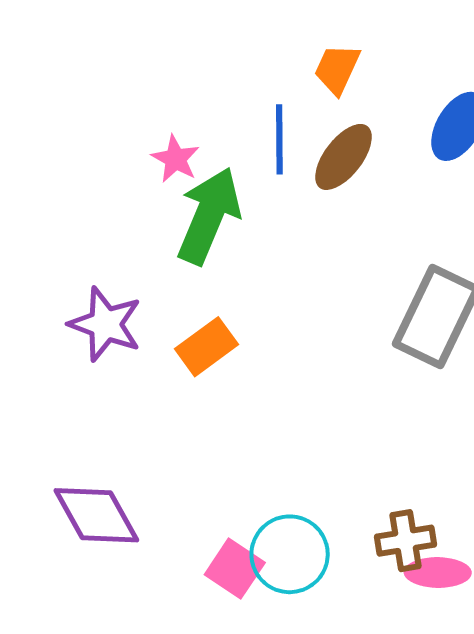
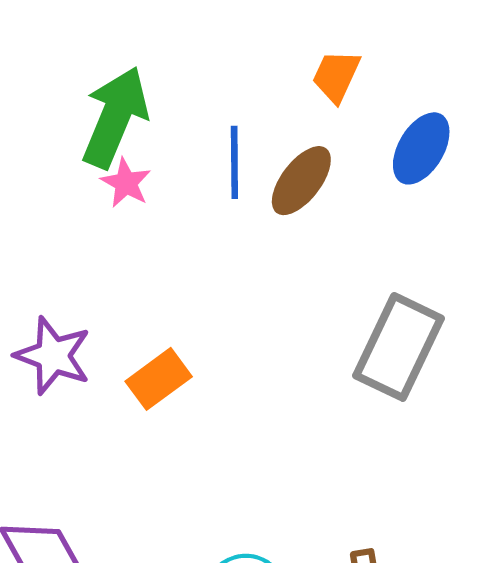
orange trapezoid: (337, 69) -> (336, 76), moved
green arrow: (209, 216) -> (115, 117), moved

